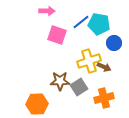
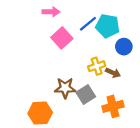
pink square: (57, 35) -> (62, 38), turned 30
yellow cross: (89, 61) -> (97, 66), size x0.7

